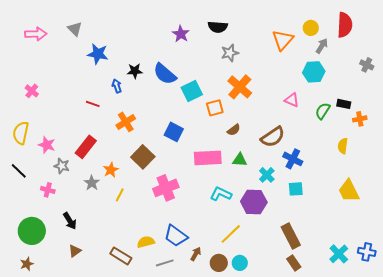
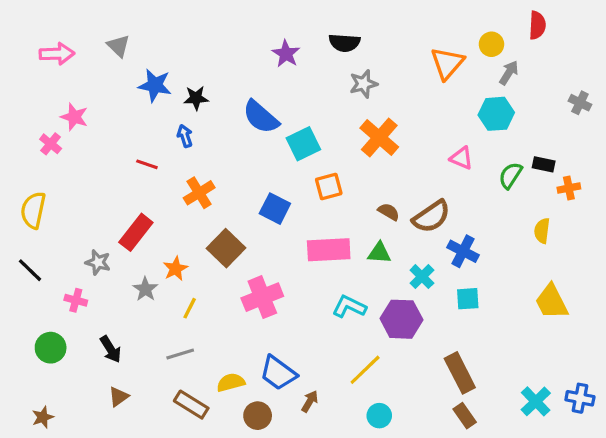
red semicircle: (345, 25) -> (537, 25), moved, size x0.7
black star: (135, 71) -> (196, 98), moved
orange square: (215, 108) -> (329, 186), moved
brown semicircle: (234, 130) -> (389, 212), moved, turned -112
pink star: (47, 145) -> (74, 117), moved
green circle: (32, 231) -> (51, 348), moved, size x0.7
gray line: (165, 263) -> (180, 354), moved
brown circle: (219, 263) -> (258, 416), moved

